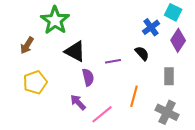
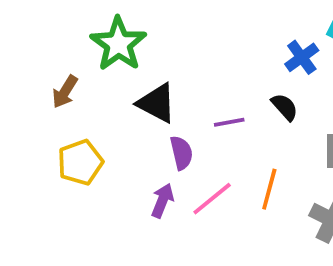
purple arrow: (78, 102) -> (162, 201), turned 66
pink line: (102, 114) -> (212, 199), moved

